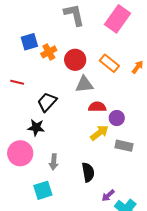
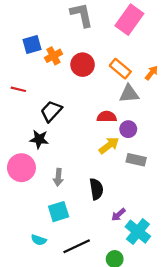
gray triangle: (84, 84) -> (129, 94), moved
cyan square: (43, 190) -> (59, 212), moved

